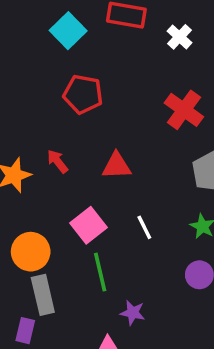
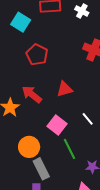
red pentagon: (83, 94) -> (37, 55), turned 30
red arrow: (58, 161) -> (32, 94), size x1.5

